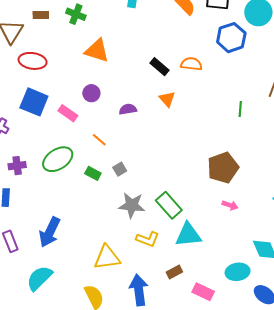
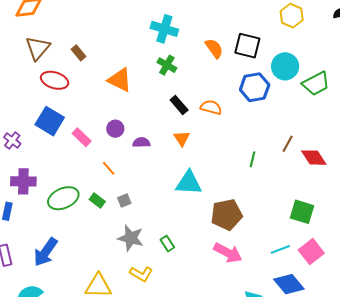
green cross: (76, 14) -> (167, 65), moved
brown rectangle: (41, 15) -> (79, 53), moved, turned 42
purple circle: (91, 93) -> (115, 129), moved
green ellipse: (58, 159) -> (63, 198), moved
purple cross: (17, 166) -> (23, 181), size x1.4
green rectangle: (169, 205) -> (167, 244), size x0.6
pink arrow: (230, 205) -> (228, 253), size x1.8
cyan triangle: (188, 235) -> (189, 183), moved

